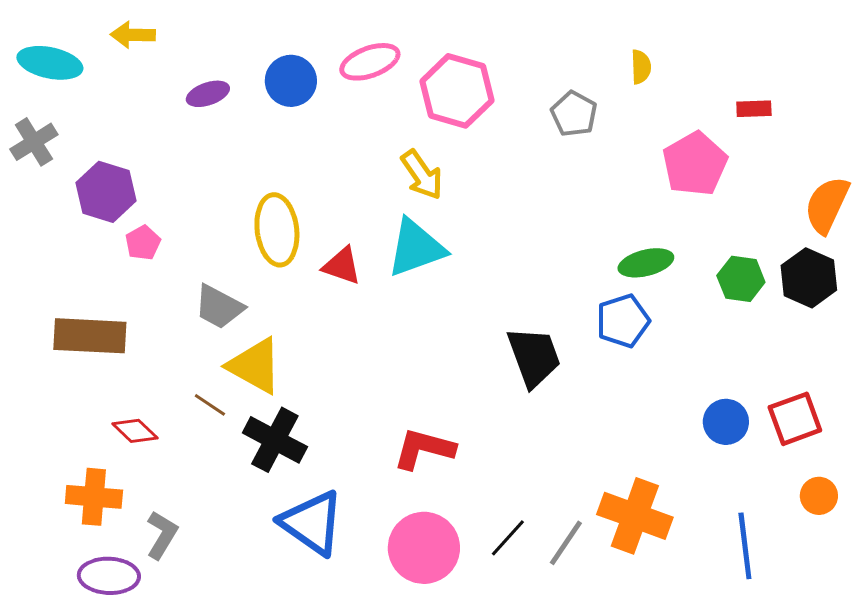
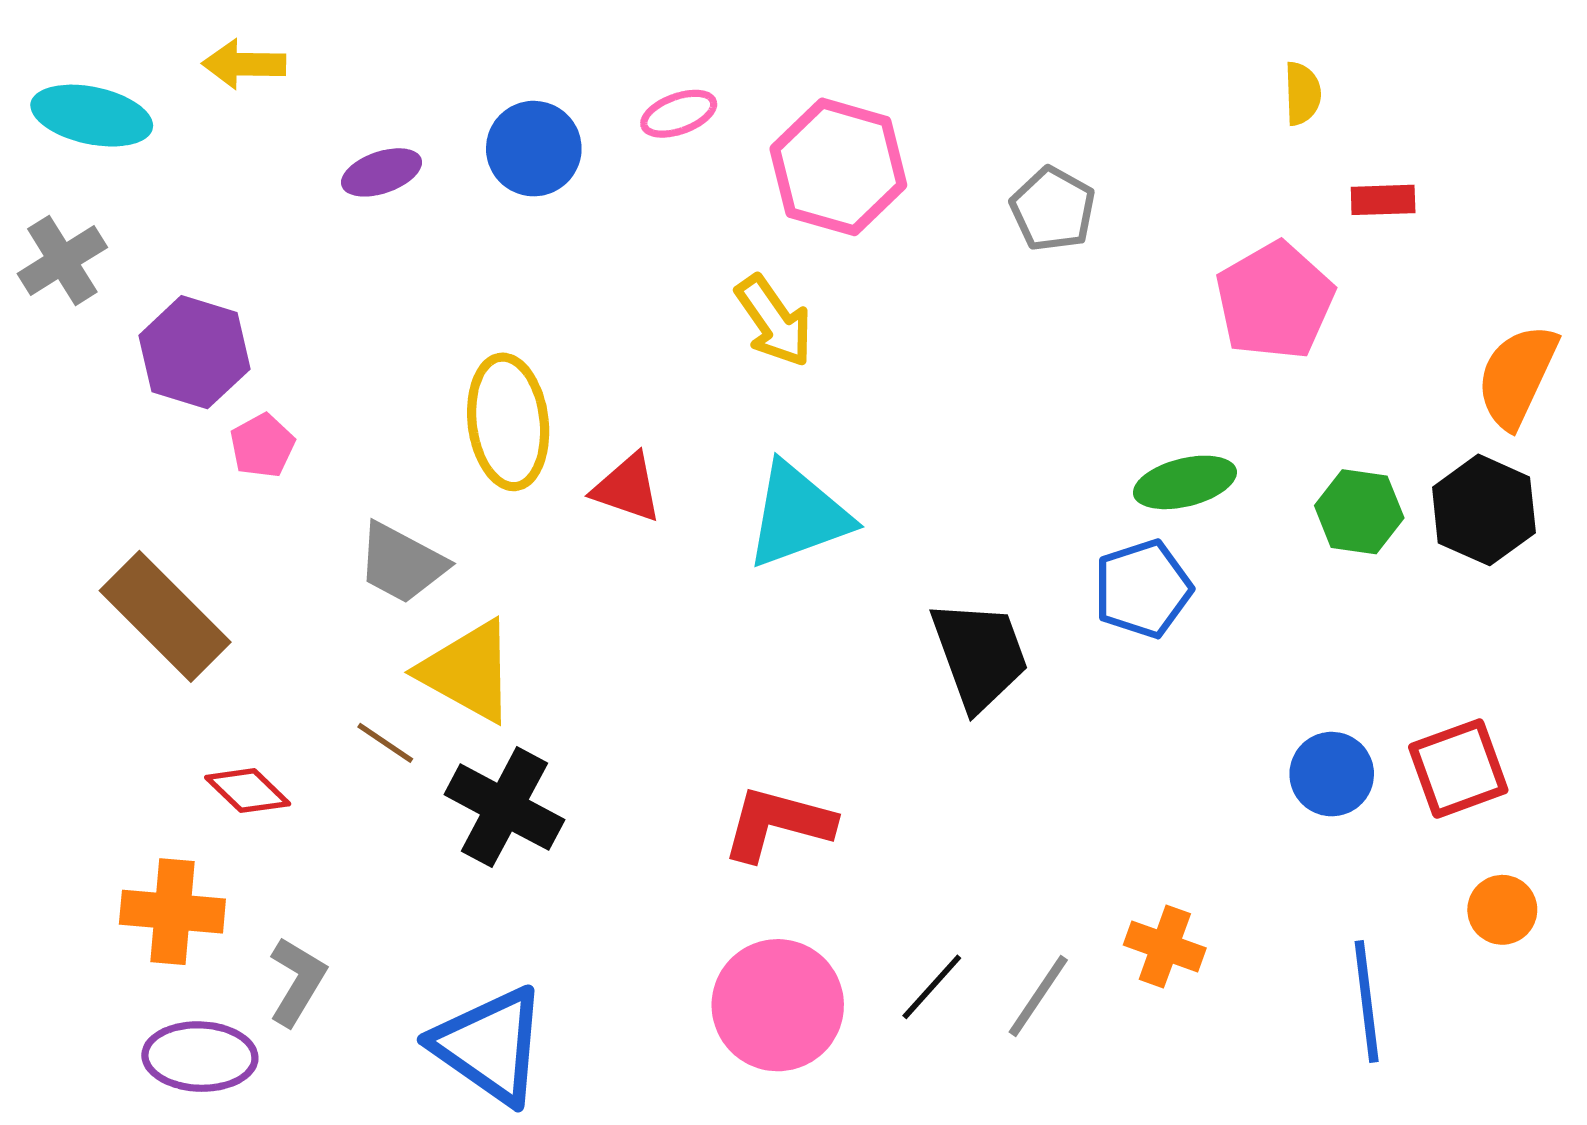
pink ellipse: (370, 62) -> (679, 114), size x0.7
yellow semicircle: (641, 67) -> (1302, 94), moved
cyan triangle: (416, 248) -> (798, 515), moved
brown rectangle: (90, 336) -> (165, 616), turned 42
orange cross: (635, 516) -> (1165, 946), size x0.6
blue triangle: (312, 523) -> (490, 1046), moved

